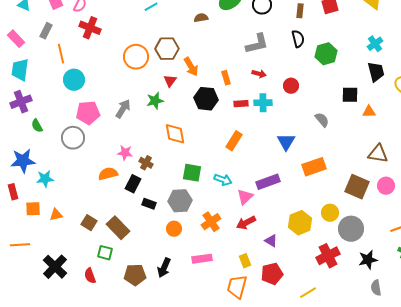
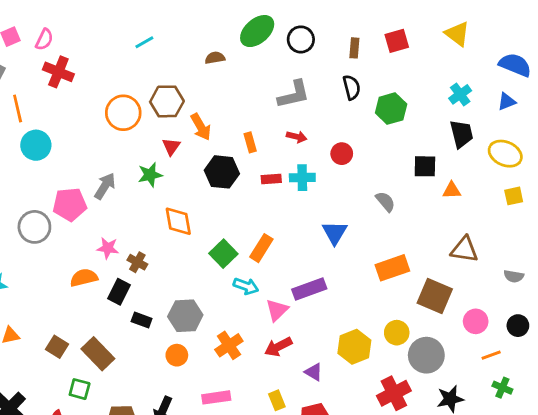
pink pentagon: (88, 113) -> (70, 204), moved
orange rectangle: (234, 141) -> (261, 248), moved
orange rectangle: (314, 167) -> (392, 268), moved
green square: (192, 173) -> (223, 254), moved, turned 36
pink circle: (386, 186) -> (476, 321), moved

